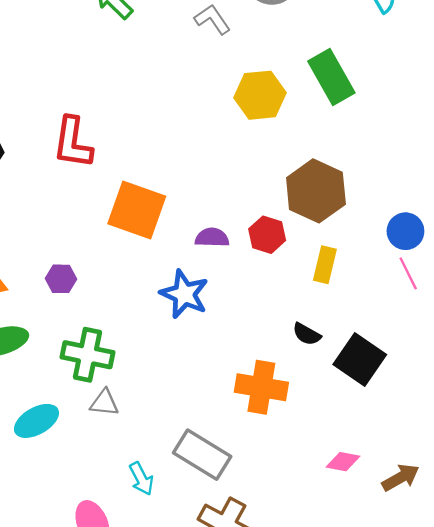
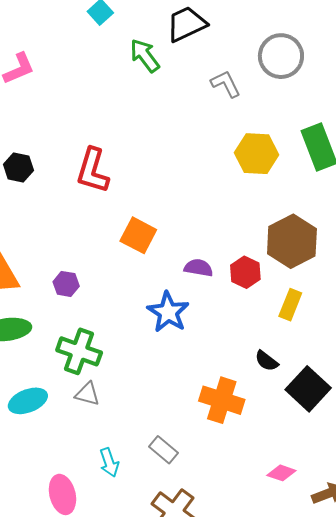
orange square: (137, 210) -> (138, 235), size x0.7
gray rectangle: (202, 455) -> (163, 450), size x0.6

